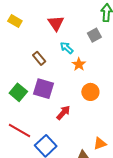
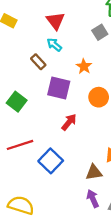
cyan arrow: (67, 48) -> (54, 45), moved
purple square: (44, 89) -> (59, 88), moved
red line: (19, 130) -> (20, 145), turned -45

